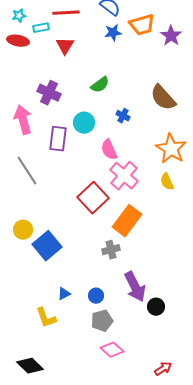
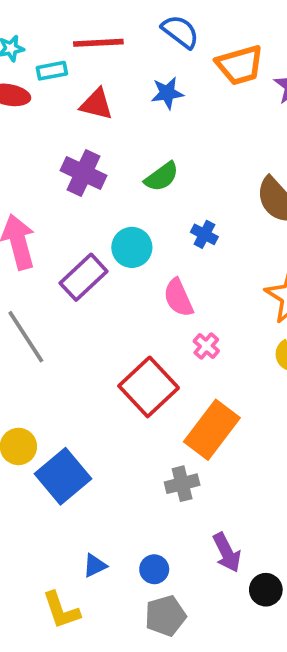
blue star: (113, 33) -> (167, 93), moved
red triangle: (65, 46) -> (97, 104), turned -48
purple cross: (49, 93) -> (84, 173), moved
purple rectangle: (58, 139) -> (84, 277), turned 40
pink cross: (124, 176) -> (206, 346), size x0.5
purple arrow: (135, 287) -> (227, 553), size x0.7

